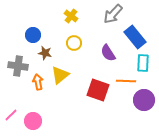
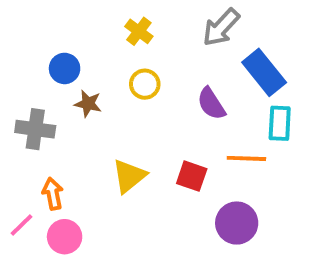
yellow triangle: (60, 75) -> (129, 176), moved
orange arrow: (38, 82) -> (53, 194), moved
red square: (98, 90) -> (192, 176), size x0.7
purple circle: (144, 100) -> (237, 223), moved

